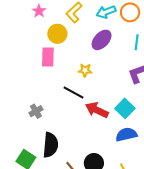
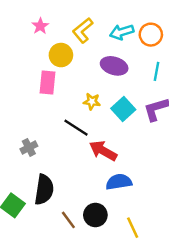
purple ellipse: (102, 40) -> (114, 66), turned 60
cyan square: (125, 108) -> (123, 109), moved
blue semicircle: (126, 134) -> (119, 182), moved

